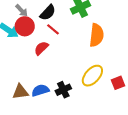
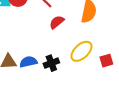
red semicircle: (41, 48) -> (57, 22), moved

